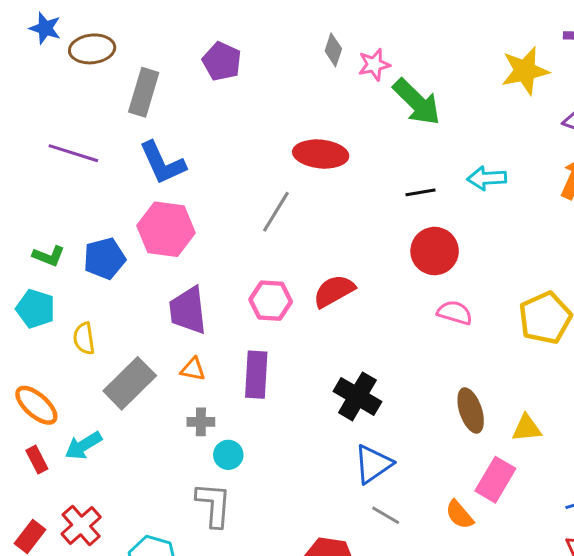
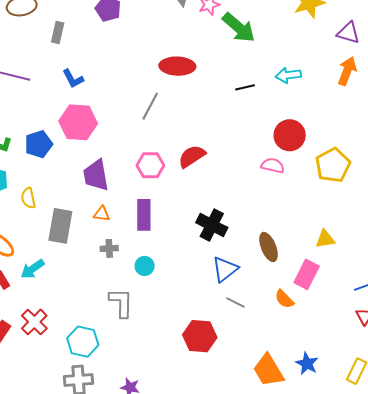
gray rectangle: (144, 92) -> (58, 33), size x0.7
blue L-shape: (162, 163) -> (73, 79), size x0.7
red circle: (435, 251) -> (290, 135), moved
gray rectangle: (130, 383) -> (60, 226), turned -32
brown ellipse: (471, 411) -> (269, 247), moved
cyan circle: (228, 455) -> (145, 266), moved

